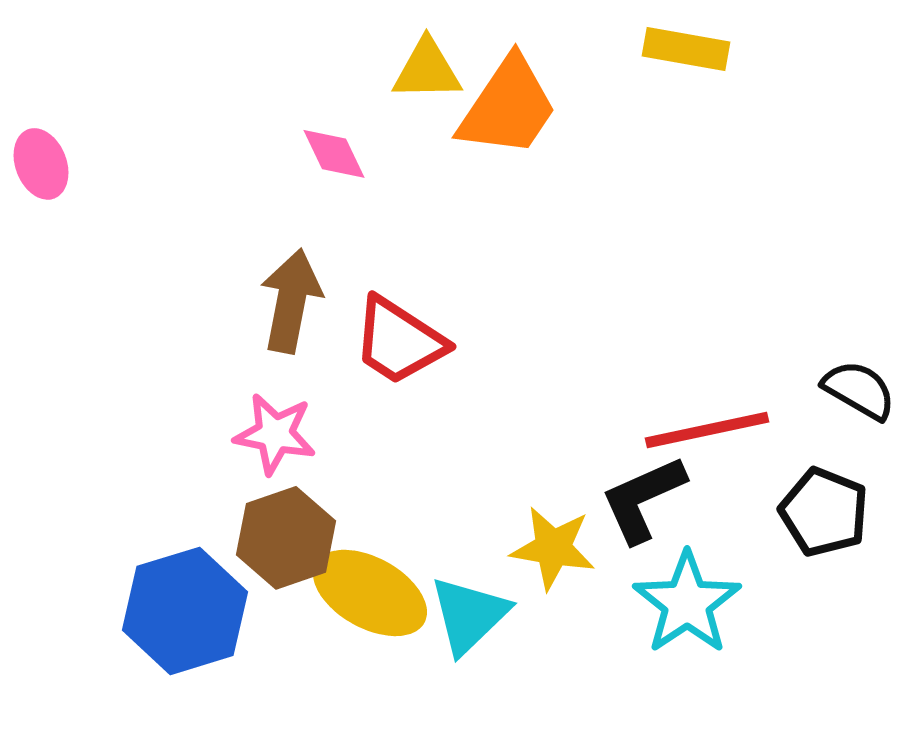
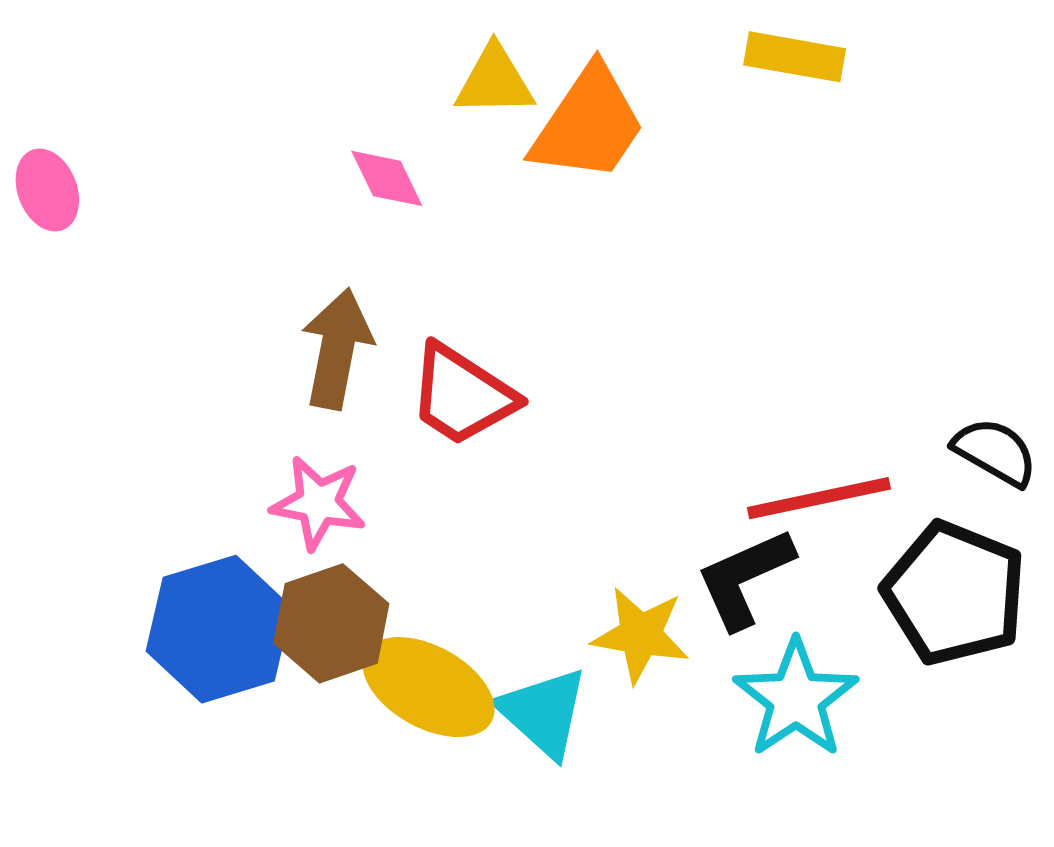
black pentagon: (824, 512) -> (955, 593), size x1.4
blue hexagon: (185, 611) -> (219, 629), moved
cyan triangle: (469, 615) -> (543, 713), turned -34

